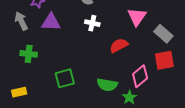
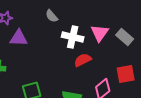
white cross: (92, 23) -> (73, 37), moved, size x1.5
gray rectangle: (163, 34) -> (125, 37), moved

